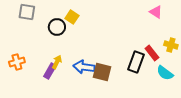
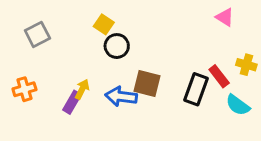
gray square: (27, 12) -> (37, 34), moved, turned -36
black circle: (57, 27) -> (117, 46), moved
brown square: (102, 72) -> (147, 83), moved

